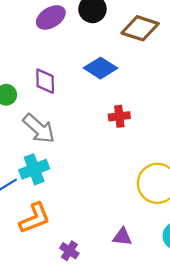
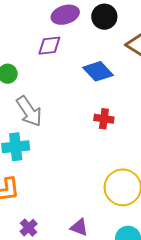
purple diamond: (45, 81) -> (49, 46), moved, turned 70

